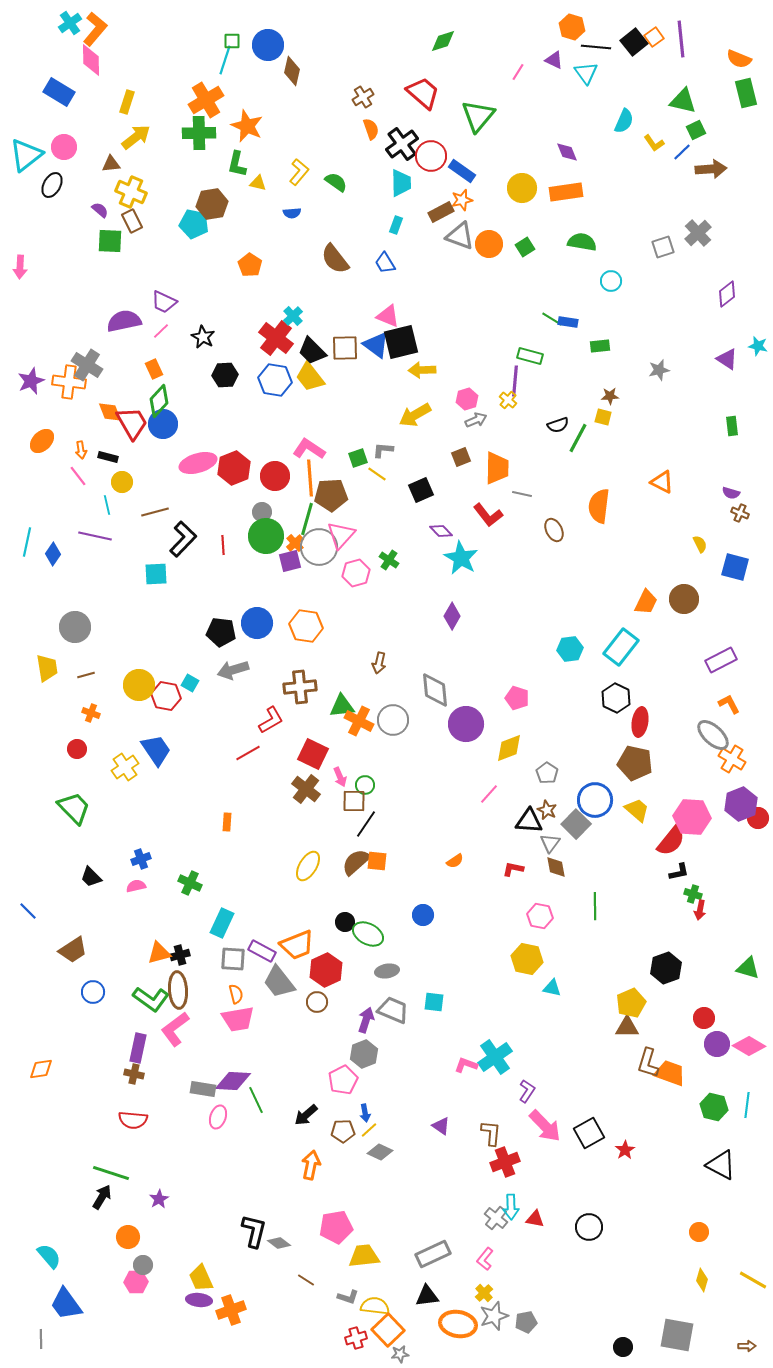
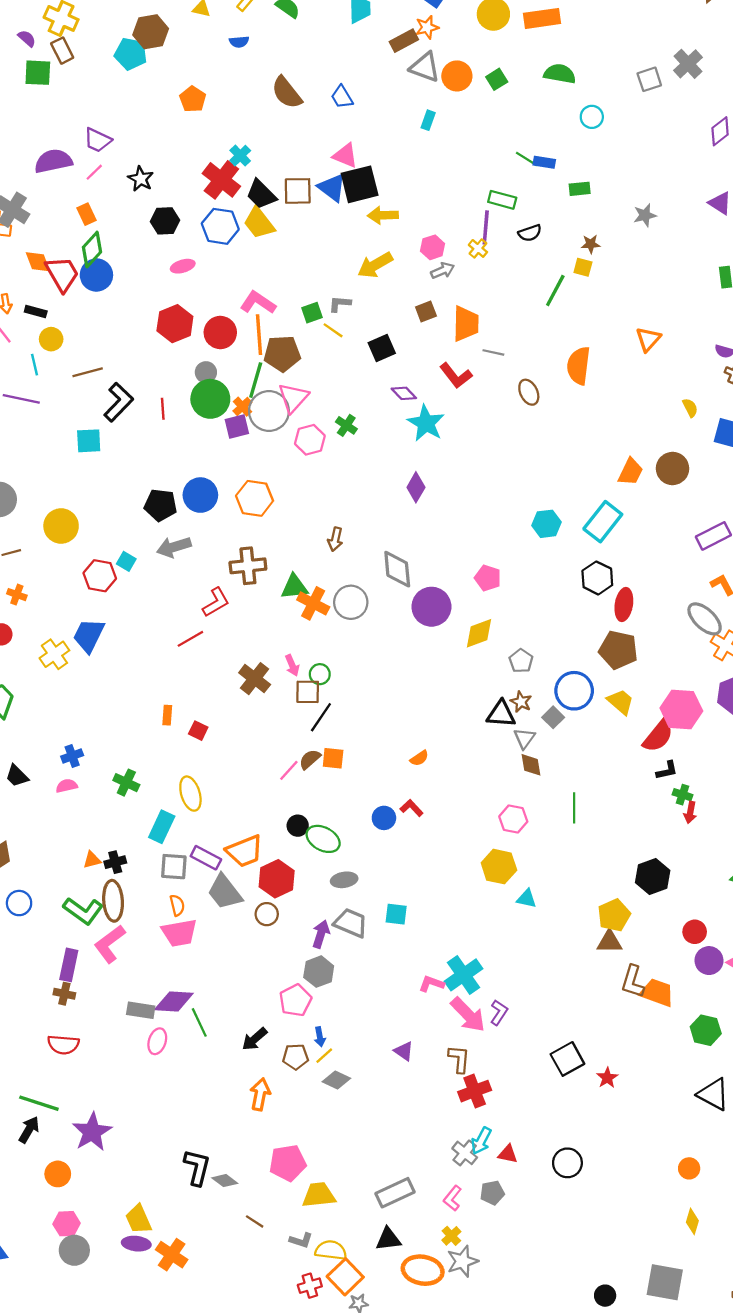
cyan rectangle: (396, 225) -> (428, 120), moved
black semicircle: (558, 425) -> (530, 233), moved
pink ellipse: (198, 463) -> (183, 266), moved, size x0.6
orange triangle: (662, 482) -> (648, 339), turned 45
yellow circle: (139, 685) -> (61, 526), moved
blue trapezoid: (156, 750) -> (89, 635), turned -120
red square: (313, 754) -> (198, 731), moved, size x0.6
pink line: (489, 794) -> (289, 770), moved
gray square: (576, 824) -> (553, 717), size x0.7
brown semicircle: (356, 862) -> (310, 759), size x0.7
yellow ellipse: (308, 866) -> (190, 794), moved, turned -48
red L-shape: (513, 869) -> (412, 808), moved, turned 35
orange triangle: (159, 953) -> (92, 860), size x0.7
pink arrow: (545, 1126) -> (468, 1015), moved
purple star: (159, 1199) -> (92, 1132), size x1.8
cyan arrow: (511, 1207) -> (481, 1141), turned 30
gray circle: (143, 1265) -> (74, 1250), moved, size x1.4
orange cross: (231, 1310) -> (172, 1255), turned -36
gray pentagon: (526, 1322) -> (492, 1193), moved

